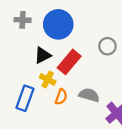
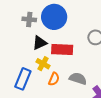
gray cross: (23, 20) -> (29, 19), moved
red rectangle: (69, 62) -> (62, 49), turned 50

